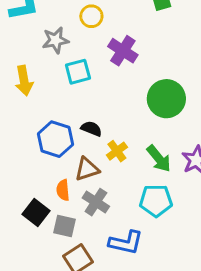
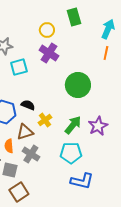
yellow circle: (91, 16) -> (47, 30), moved
green arrow: (159, 159) -> (73, 125), turned -102
blue L-shape: (126, 243) -> (82, 181), moved

